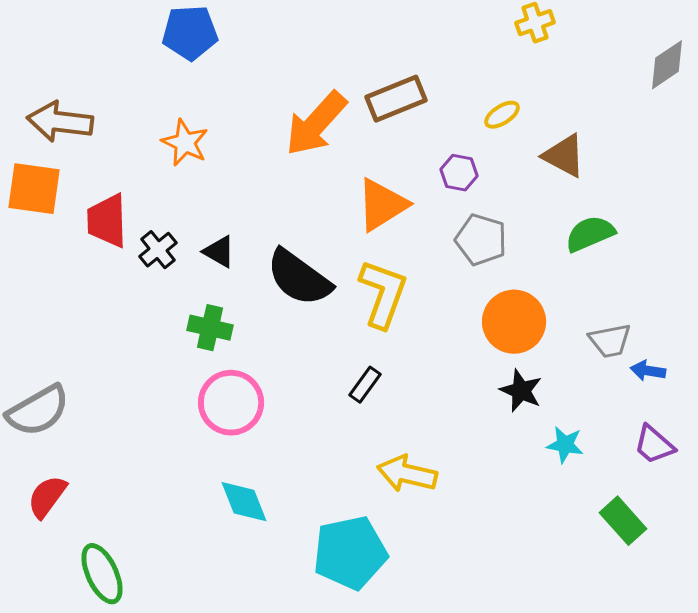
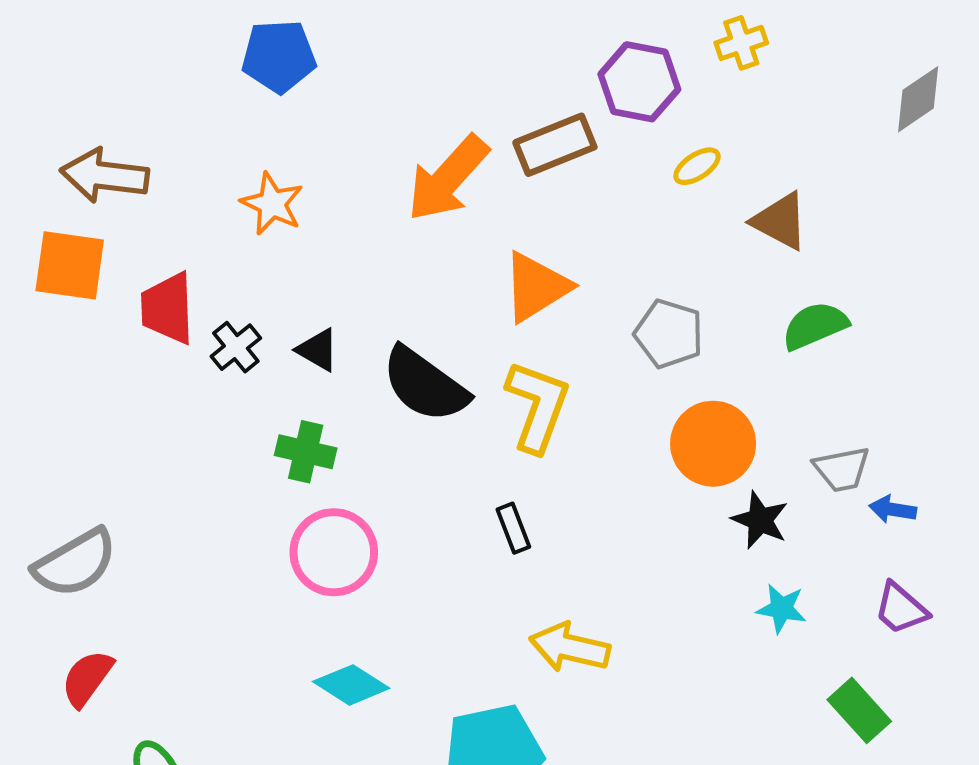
purple hexagon: (459, 173) -> (639, 82), moved, size x1.6
black rectangle: (365, 385) -> (513, 528), turned -57
black star: (521, 391) -> (760, 520), moved
cyan diamond: (244, 502) -> (351, 685), turned -36

